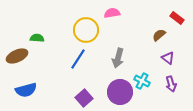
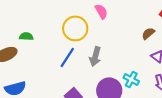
pink semicircle: (112, 13) -> (101, 11), turned 70
gray arrow: (118, 58) -> (95, 56), moved

